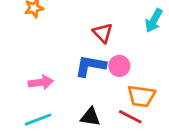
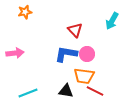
pink arrow: (41, 82) -> (15, 53), moved
orange trapezoid: (141, 96) -> (84, 76), moved

